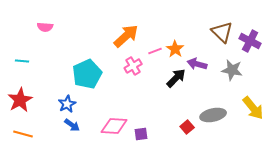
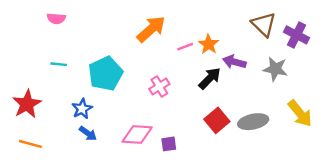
cyan line: (22, 61) -> (59, 64), moved
pink cross: (133, 66) -> (159, 86), moved
red square: (187, 127) -> (217, 120), moved, size x1.5

